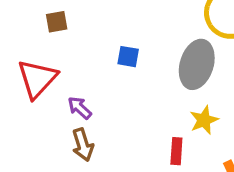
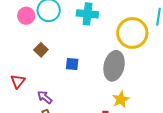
brown square: (57, 22) -> (41, 50), moved, turned -32
red triangle: (37, 79) -> (18, 81), size x0.6

